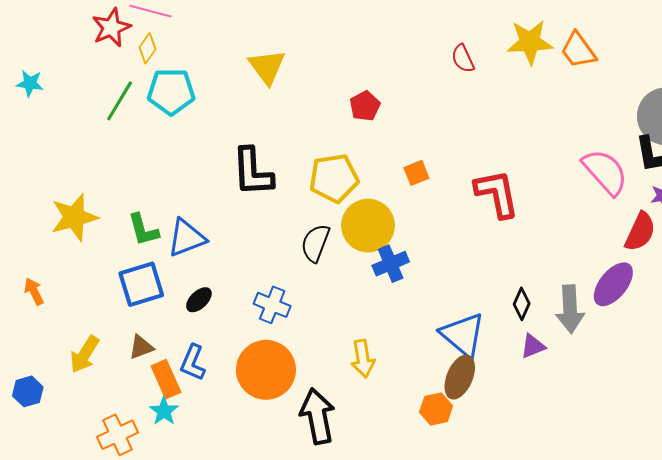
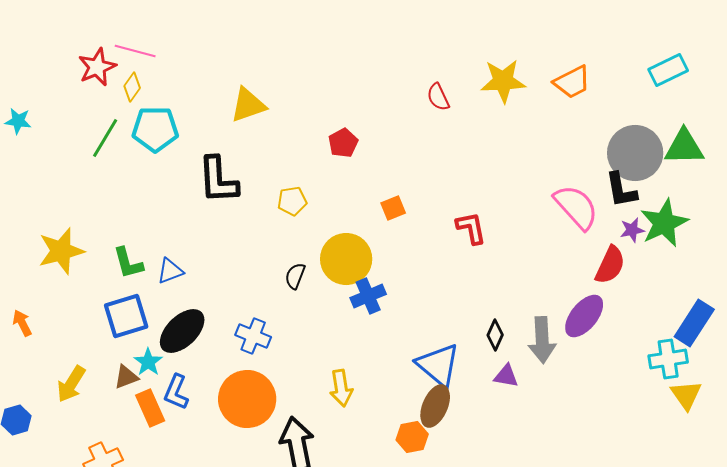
orange trapezoid: (578, 50) -> (572, 82), moved, turned -81
yellow triangle: (267, 67) -> (248, 105), turned 48
black L-shape: (253, 172) -> (218, 180), moved
yellow pentagon: (334, 178) -> (292, 201), moved, size x0.6
red L-shape: (497, 194) -> (471, 228), size x0.7
blue triangle: (187, 238) -> (170, 271), size x0.7
black semicircle: (315, 243) -> (295, 276), size x0.7
black ellipse: (199, 300) -> (182, 331), size x1.8
purple triangle: (533, 346) -> (506, 376), turned 32
cyan star: (164, 411) -> (148, 362), moved

